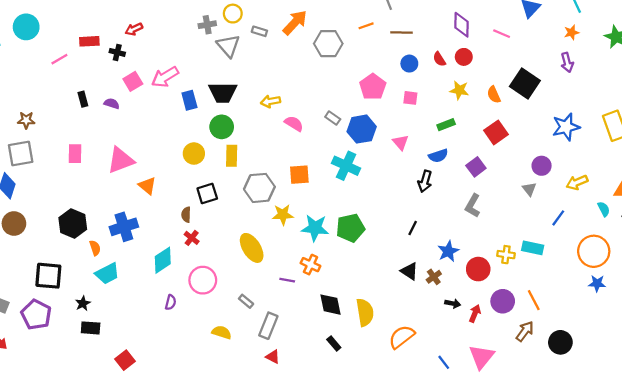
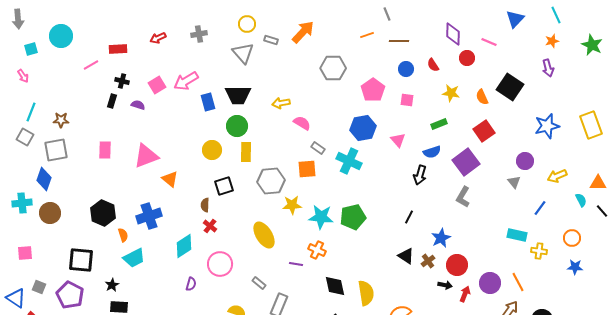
gray cross: (207, 25) -> (199, 34), moved
gray hexagon: (328, 44) -> (333, 68), moved
black cross: (117, 52) -> (122, 81), moved
red circle: (464, 57) -> (467, 58), moved
black rectangle: (83, 99) -> (112, 101), turned 32
gray rectangle: (333, 118) -> (318, 148), moved
purple square: (476, 167) -> (466, 162), size x1.5
orange circle: (594, 251) -> (572, 238), size x0.6
yellow cross: (506, 255) -> (539, 251), moved
red circle: (478, 269) -> (457, 265), moved

